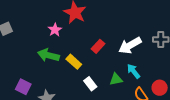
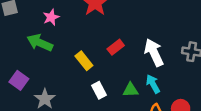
pink star: (55, 30) -> (51, 17), moved
white arrow: (130, 45) -> (154, 52), turned 85
green arrow: (48, 55) -> (40, 43), moved

